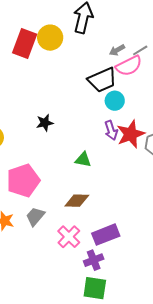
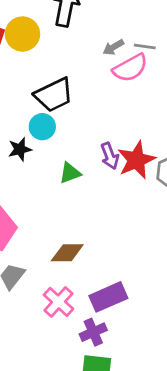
gray line: (140, 50) -> (145, 47), turned 42
black trapezoid: (102, 80) -> (54, 95), moved
cyan circle: (115, 101) -> (42, 127), moved
green triangle: (83, 160) -> (70, 173), moved, turned -30

